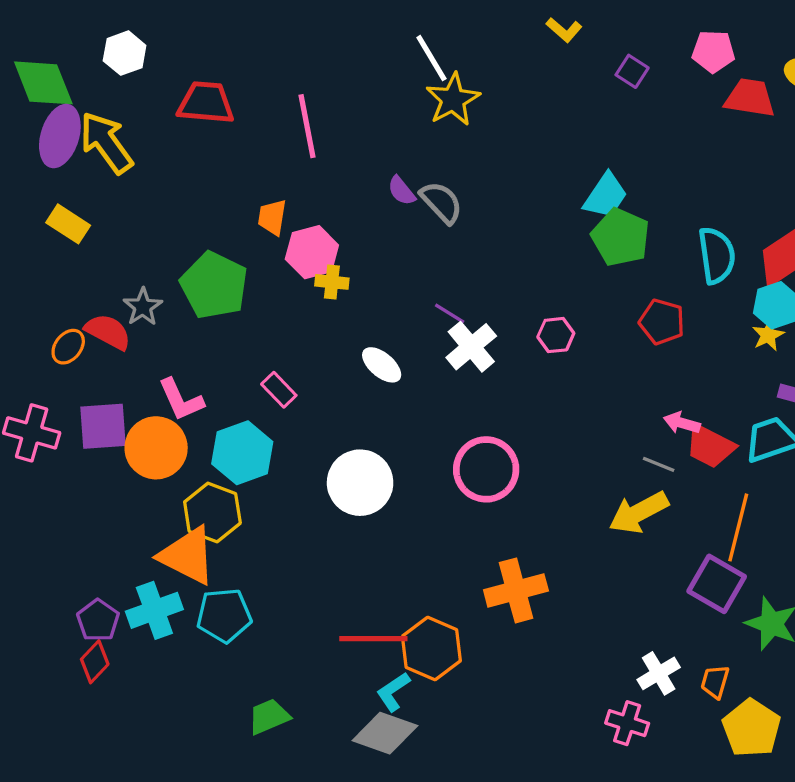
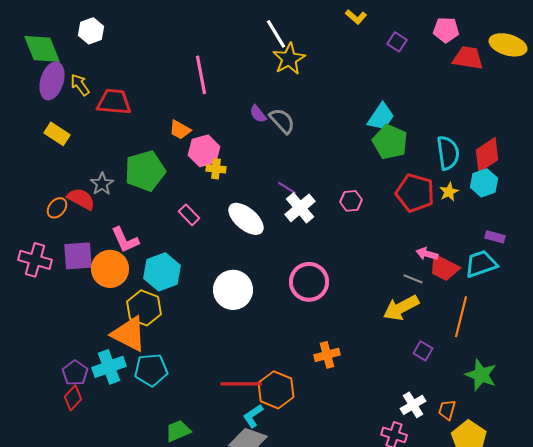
red trapezoid: (206, 103) -> (114, 102), moved
yellow arrow: (106, 143) -> (80, 85), size x0.6
orange trapezoid: (272, 217) -> (180, 130), turned -70
green pentagon: (214, 285) -> (145, 171), turned 30
red pentagon: (662, 322) -> (415, 193), size x1.4
yellow star: (768, 335) -> (449, 192), moved
white ellipse: (382, 365) -> (246, 219), size x1.5
pink rectangle: (279, 390) -> (189, 215), moved
purple square: (717, 584) -> (423, 351), moved, size x0.6
orange cross: (516, 590) -> (327, 355), size x0.7

